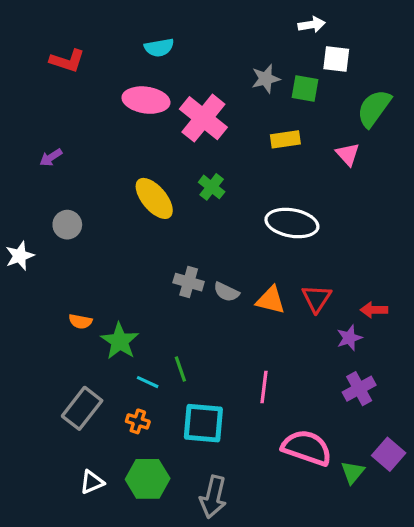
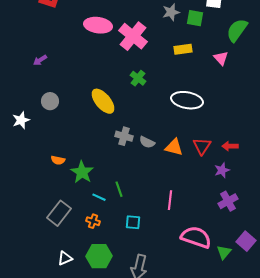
yellow ellipse: (154, 198) -> (103, 101), moved
red arrow: (374, 310) -> (230, 146), moved
cyan square: (203, 423) -> (133, 222), size x0.6

